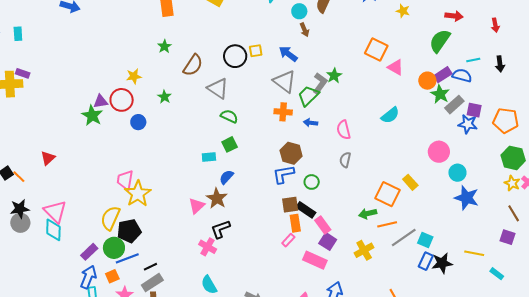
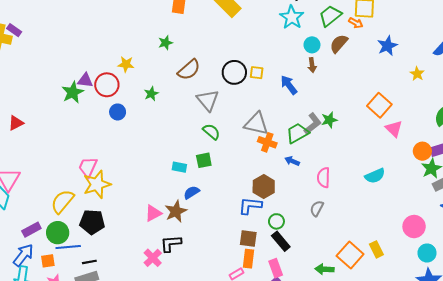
gray triangle: (284, 81) -> (256, 124), moved, turned -40
black rectangle: (306, 210) -> (281, 241), moved
black pentagon: (129, 231) -> (92, 222), moved

